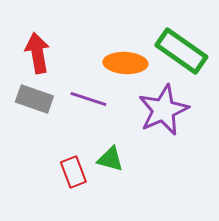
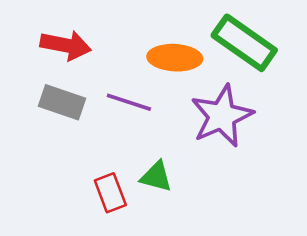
red arrow: (37, 53) -> (66, 45), turned 111

